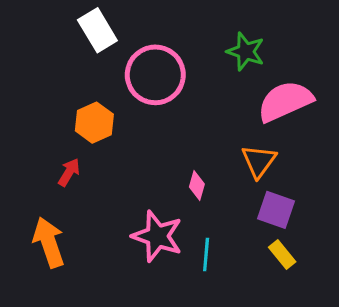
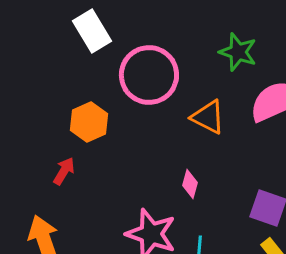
orange triangle: (259, 161) -> (208, 117), moved, turned -39

